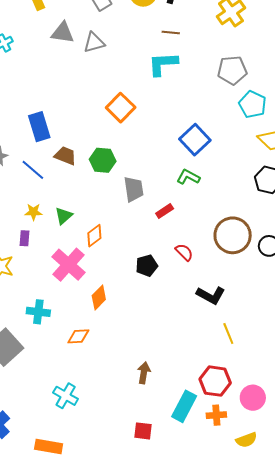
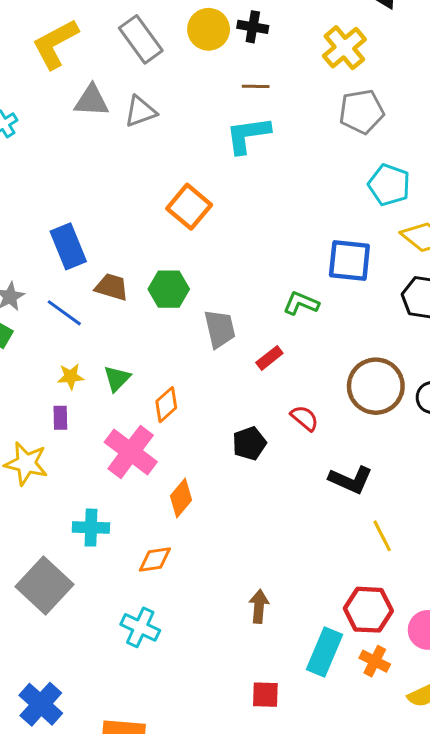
gray pentagon: (232, 70) -> (362, 112), moved
blue square: (195, 140) -> (349, 260), moved, turned -36
cyan cross: (66, 396) -> (140, 627), moved
orange cross: (216, 415) -> (375, 661), turned 36

